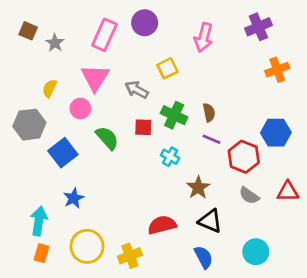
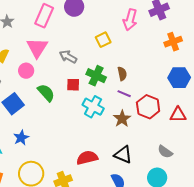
pink arrow: (204, 37) -> (130, 20), moved
yellow square: (167, 68) -> (103, 40), moved
blue hexagon: (276, 133) -> (179, 78), moved
cyan cross: (170, 157) -> (93, 107), size x1.5
brown star: (198, 187) -> (122, 119), moved
red triangle: (288, 191) -> (178, 115), moved
gray semicircle: (249, 196) -> (165, 152), moved

